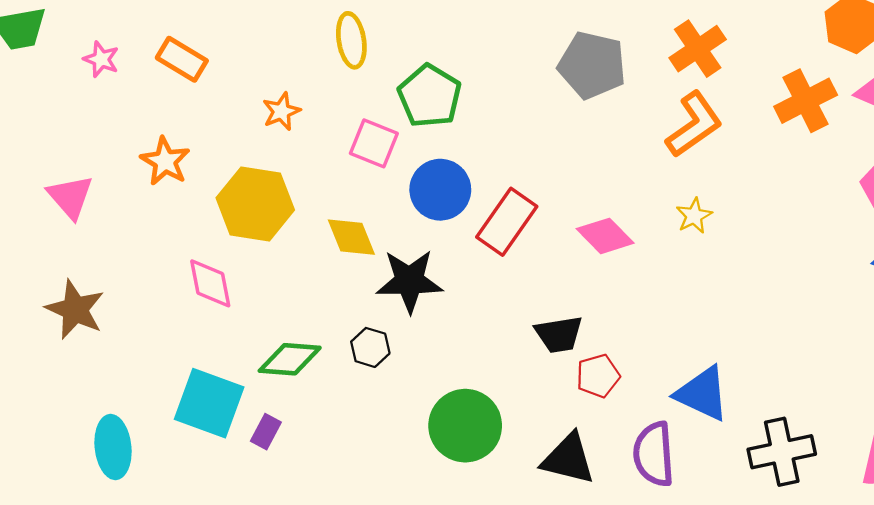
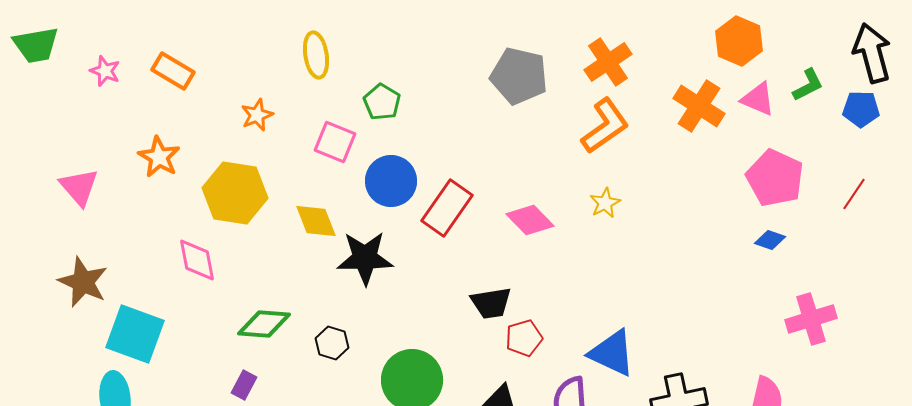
green pentagon: (430, 96) -> (382, 102), size x0.7
orange cross: (806, 101) -> (699, 106), turned -30
black hexagon: (370, 347) -> (332, 343), moved
cyan square: (209, 403) -> (135, 334), moved

